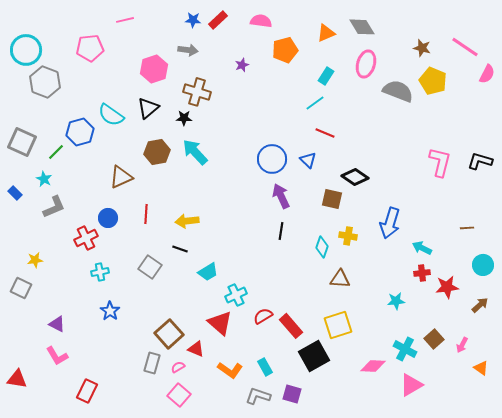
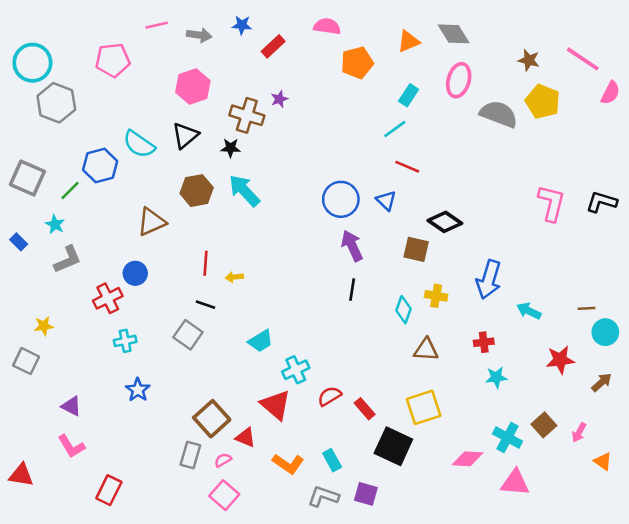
red rectangle: (218, 20) -> (273, 46), moved
gray arrow: (188, 50) -> (199, 35), moved
purple star: (242, 65) -> (279, 99), moved
red line: (146, 214) -> (205, 263), moved
yellow arrow: (187, 221) -> (234, 277), size x0.6
brown line: (467, 228) -> (587, 308), moved
black line: (180, 249) -> (205, 305), moved
red cross: (422, 273) -> (484, 342), moved
red rectangle: (291, 326) -> (365, 409), size x0.7
black square: (314, 356) -> (393, 446), turned -36
pink triangle: (411, 385) -> (515, 483), turned 35

